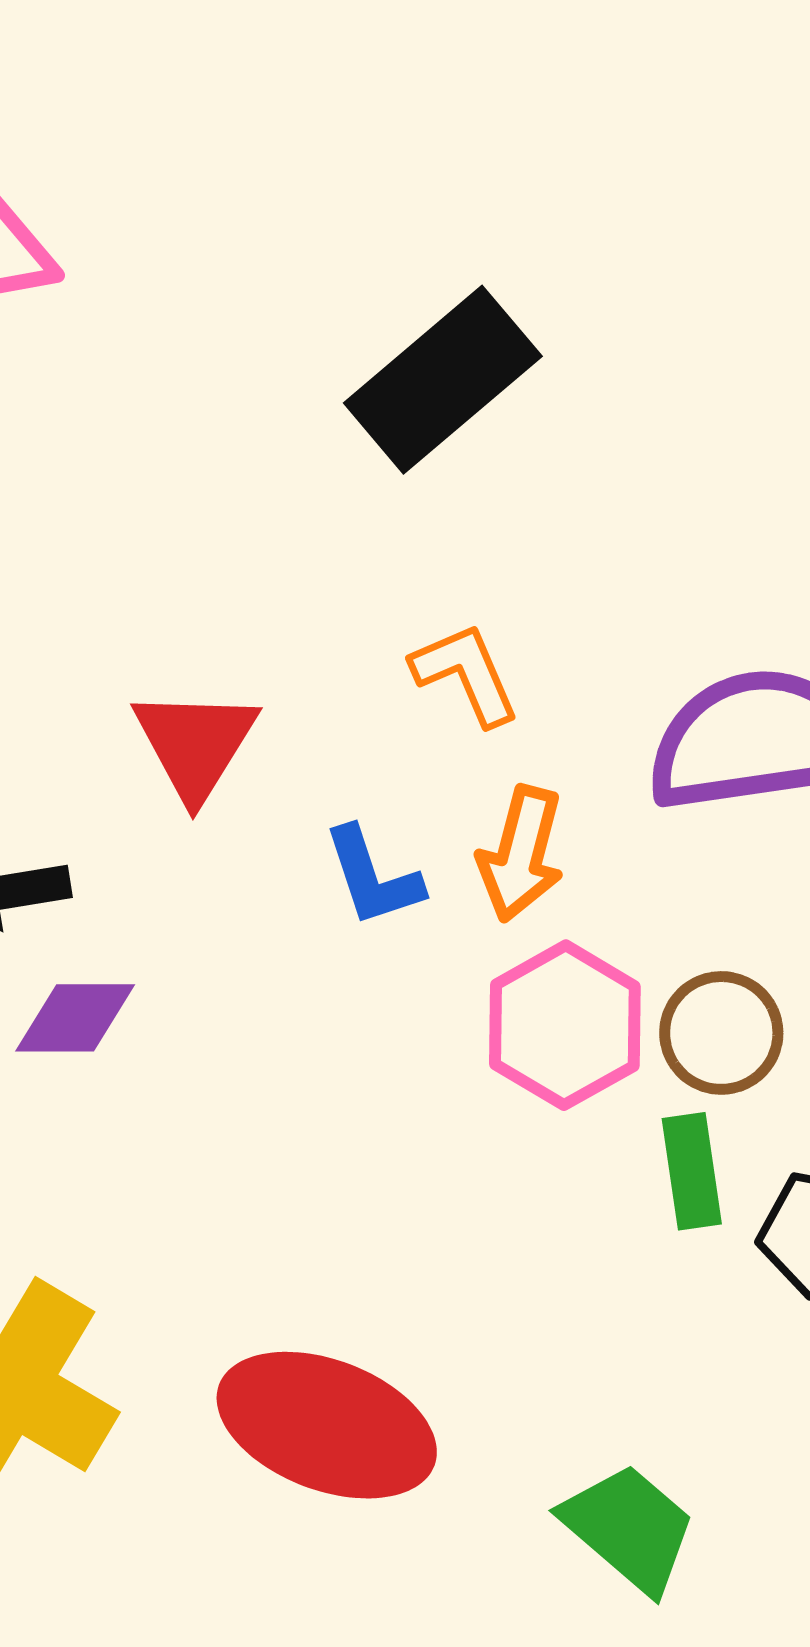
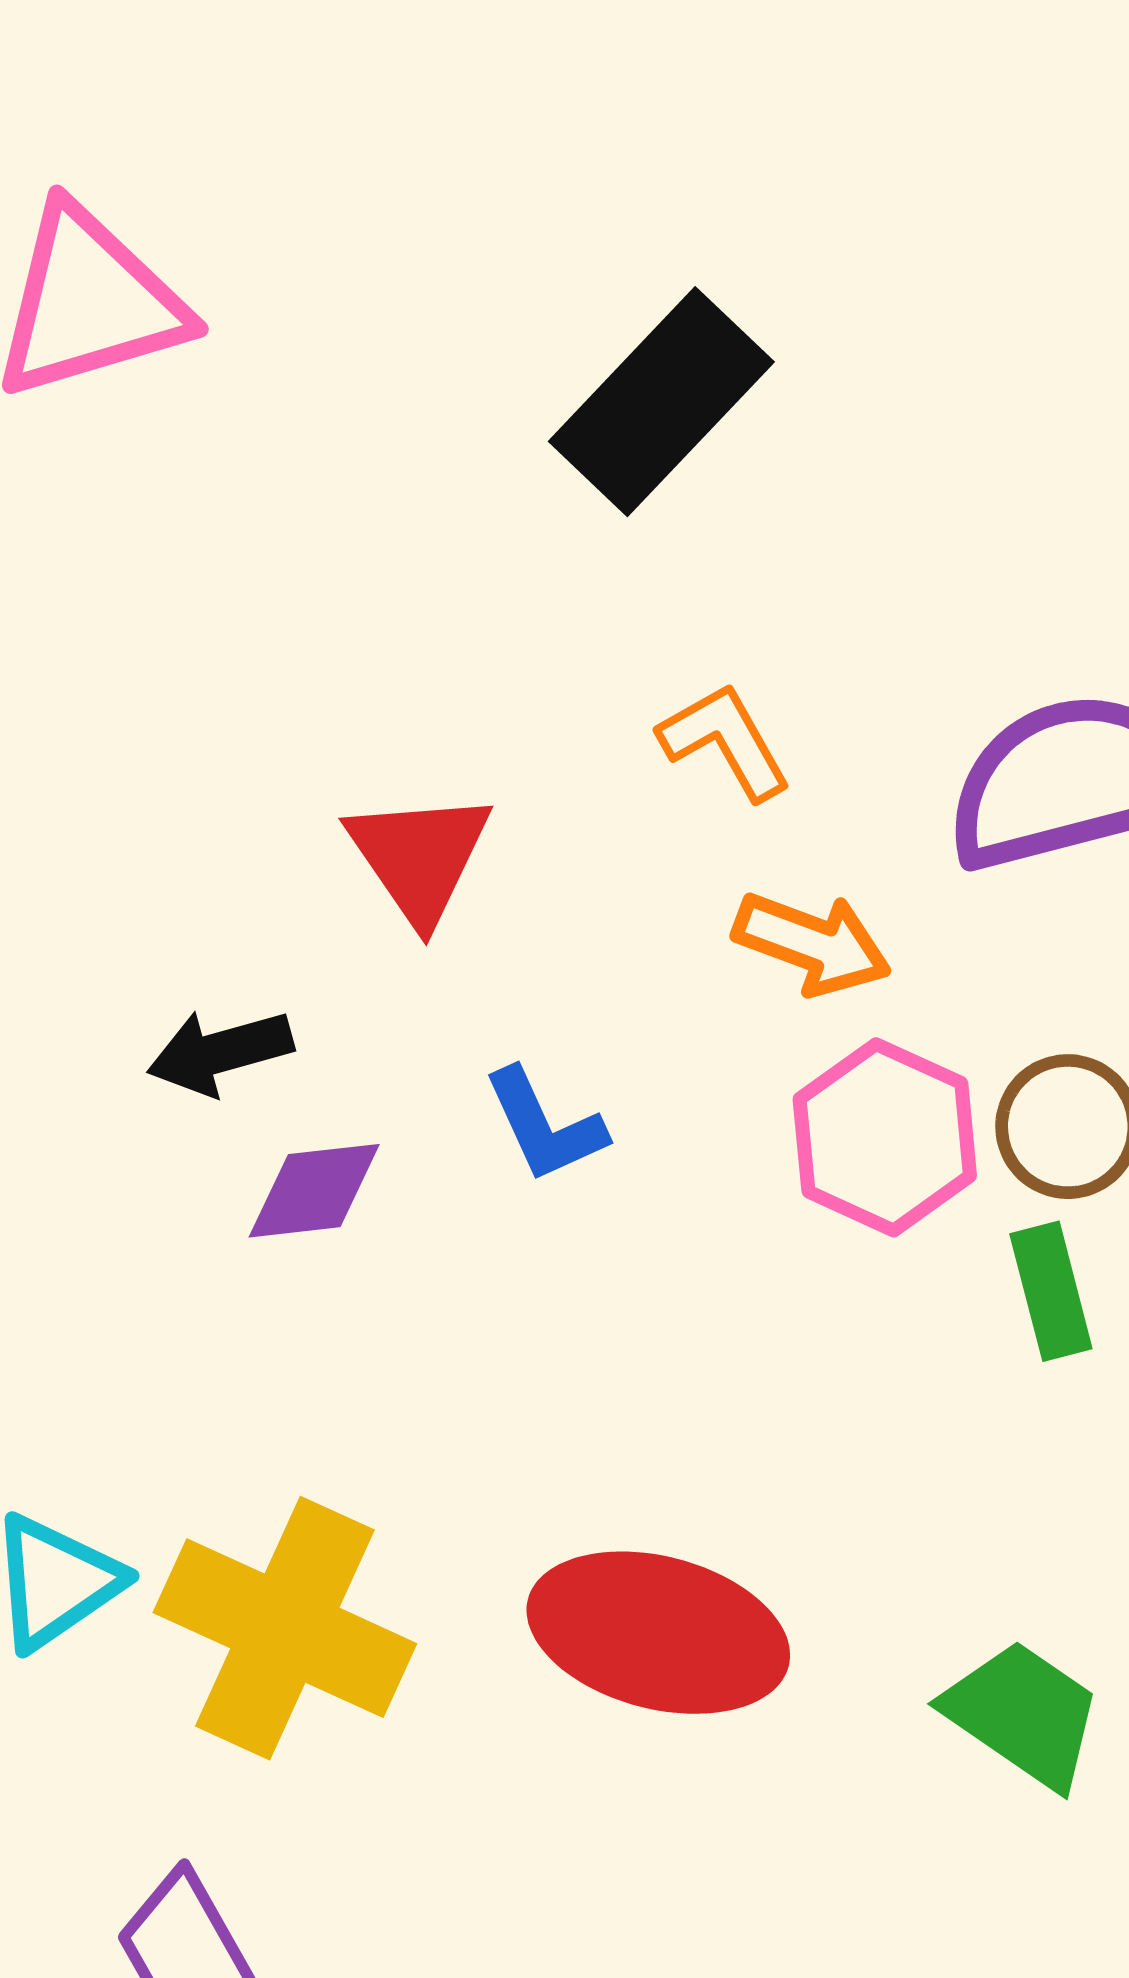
orange arrow: (521, 854) -> (812, 944), turned -78
blue L-shape: (373, 877) -> (545, 1125), moved

